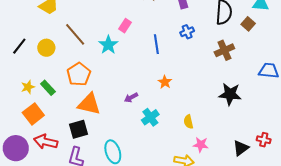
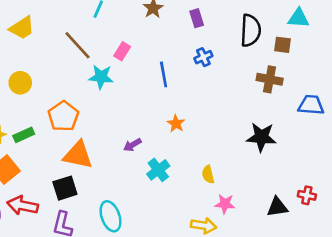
brown square: (248, 24) -> (283, 45), turned -32
brown line: (75, 34) -> (78, 45), moved
cyan star: (108, 45) -> (101, 77), turned -30
brown cross: (224, 50) -> (270, 79), moved, turned 36
green rectangle: (48, 88) -> (24, 135), turned -70
black triangle: (241, 148) -> (277, 207), turned 30

